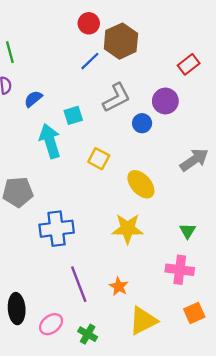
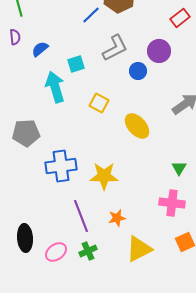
yellow star: (128, 229) -> (104, 176), moved
orange star: (119, 286) -> (117, 218), turned 30
green cross: (88, 334) -> (88, 251), moved, turned 36

